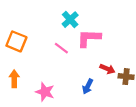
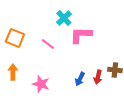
pink line: (61, 48) -> (48, 44), moved
red arrow: (107, 69) -> (98, 77), moved, turned 80

